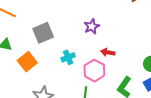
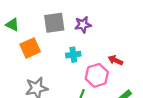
purple star: (92, 26) -> (83, 25), moved

